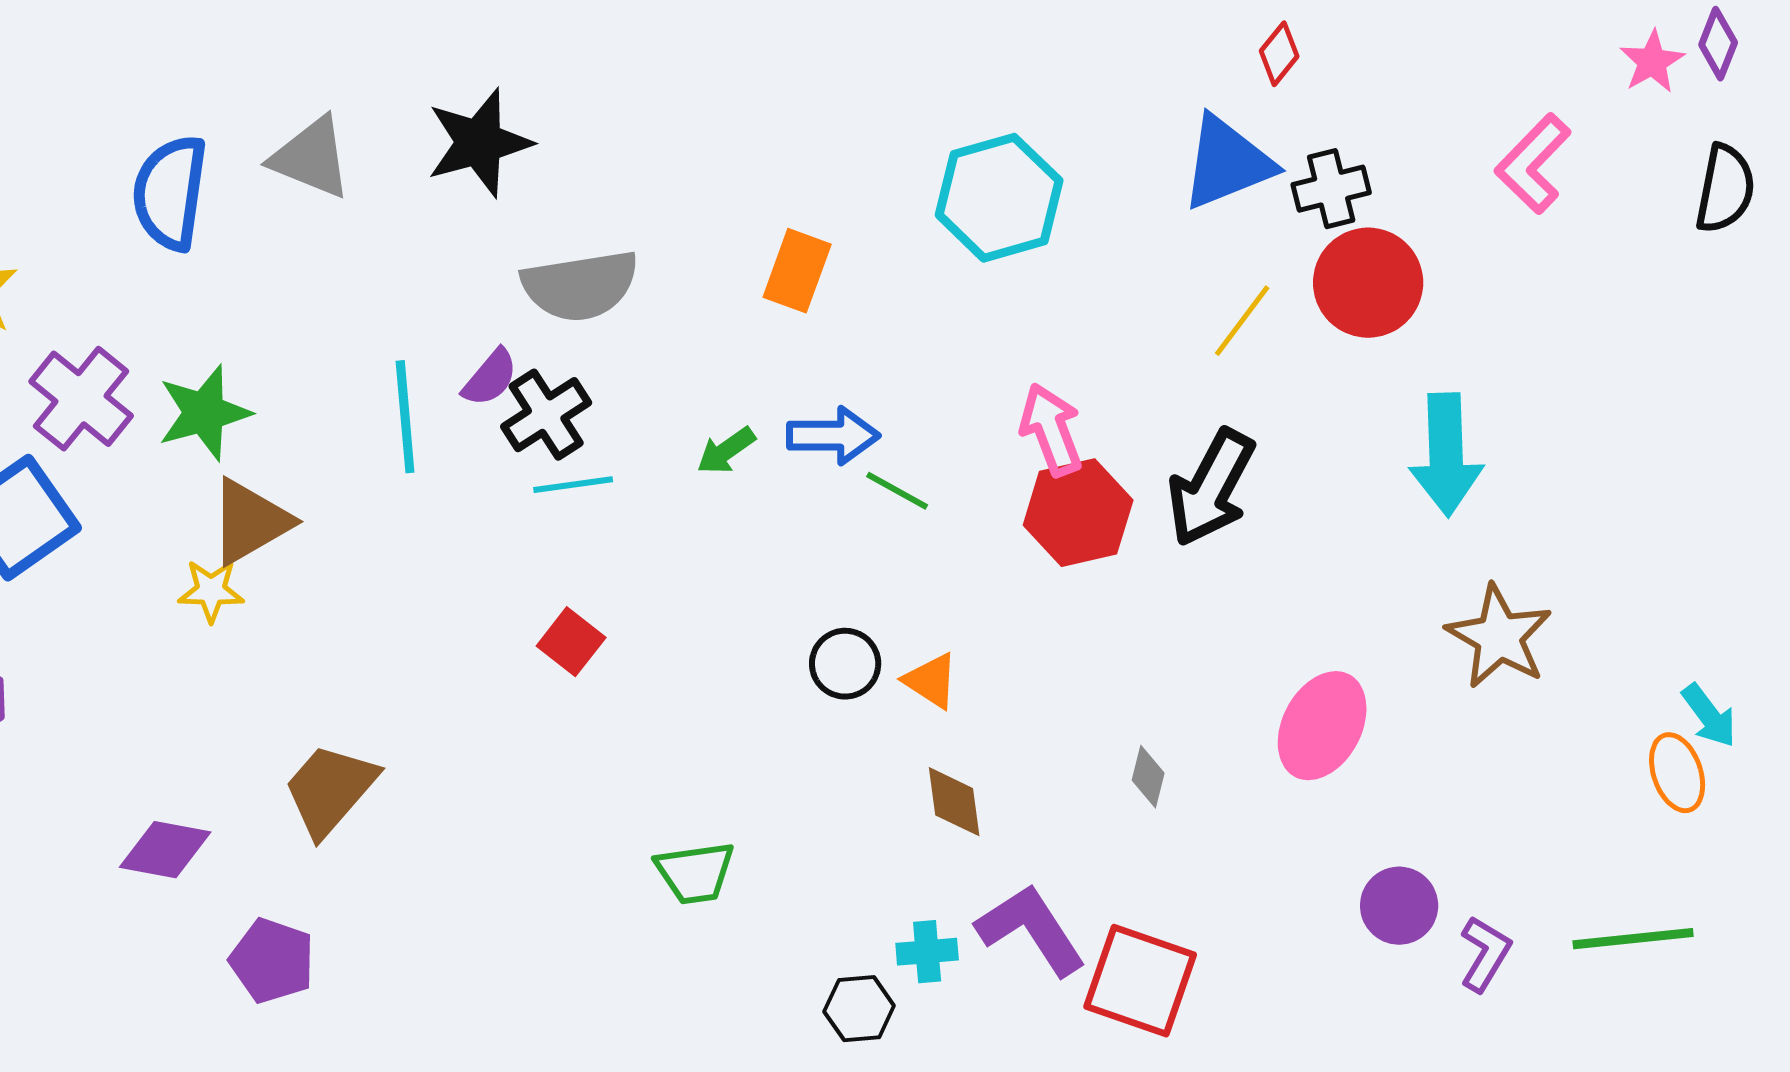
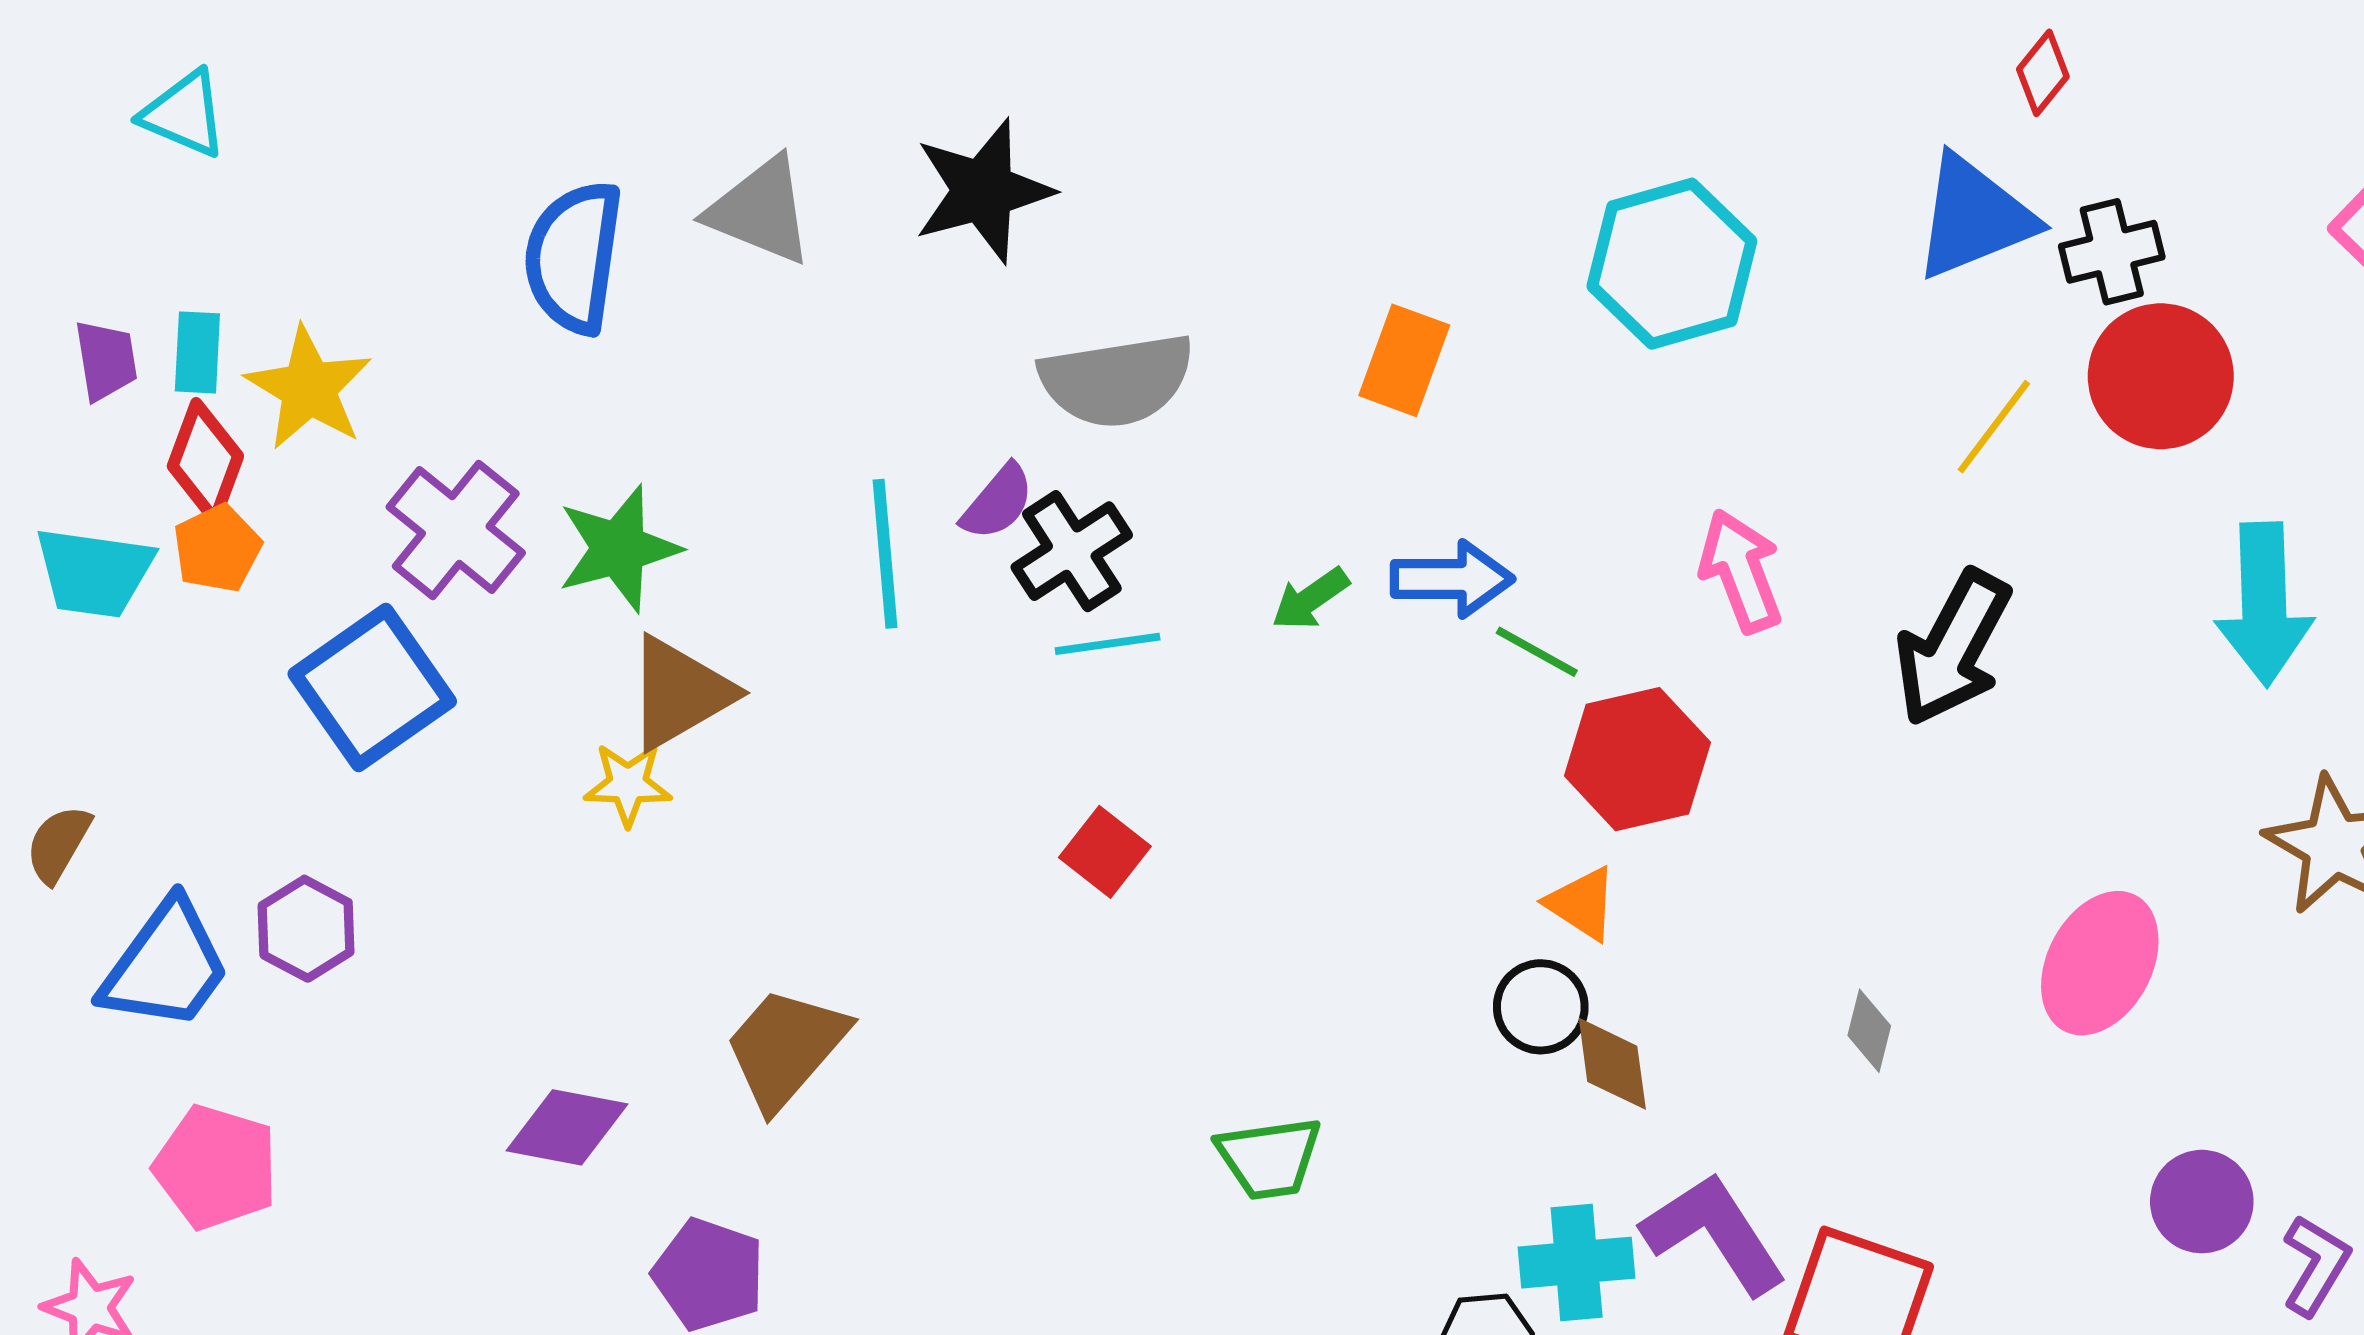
red hexagon: (1078, 513) -> (1637, 759), moved
black circle: (845, 664) -> (1541, 1007), moved
cyan cross: (927, 952) -> (1577, 1263), size x1.4

